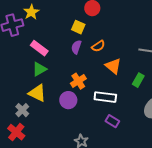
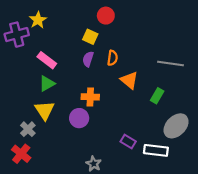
orange semicircle: (98, 46) -> (113, 58), turned -48
orange cross: (78, 81) -> (90, 97), turned 35
yellow triangle: (37, 93) -> (45, 110), turned 30
white rectangle: (105, 97) -> (156, 150), moved

